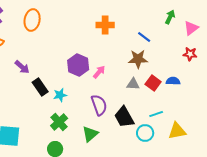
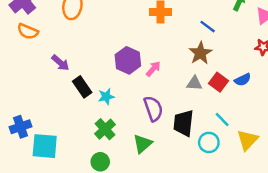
brown star: (138, 59) -> (200, 53), turned -30
blue semicircle: (173, 81) -> (243, 80), turned 152
cyan line: (156, 114) -> (222, 120), turned 64
black trapezoid: (124, 117) -> (183, 123), turned 35
yellow triangle: (177, 131) -> (247, 140), turned -36

